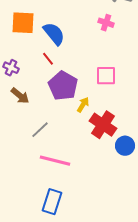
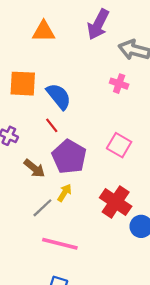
pink square: (106, 76) -> (119, 145), turned 30
brown arrow: (20, 96) -> (34, 168), moved
yellow arrow: (83, 105) -> (65, 193), moved

